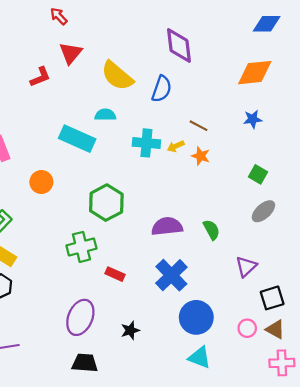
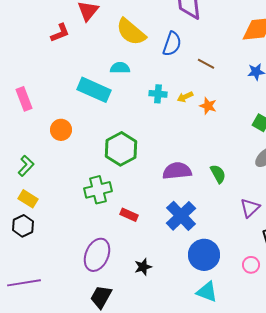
brown line: (198, 126) -> (206, 64), moved
cyan cross: (146, 143) -> (158, 94), size x0.7
black trapezoid: (85, 363) -> (101, 297), turned -65

